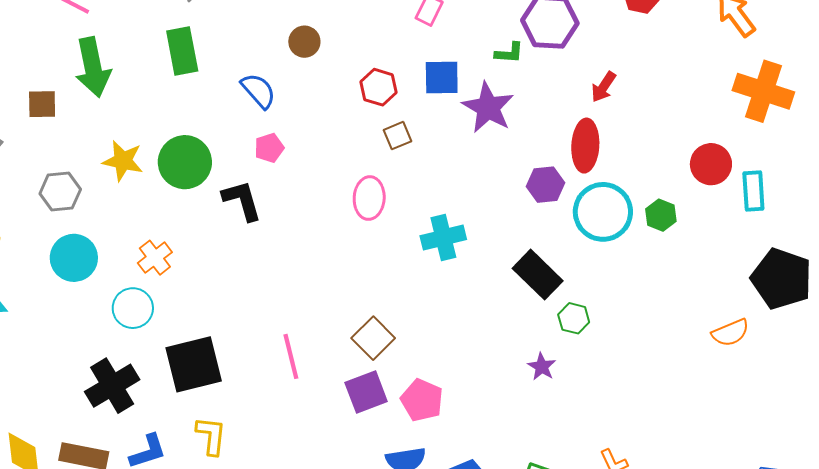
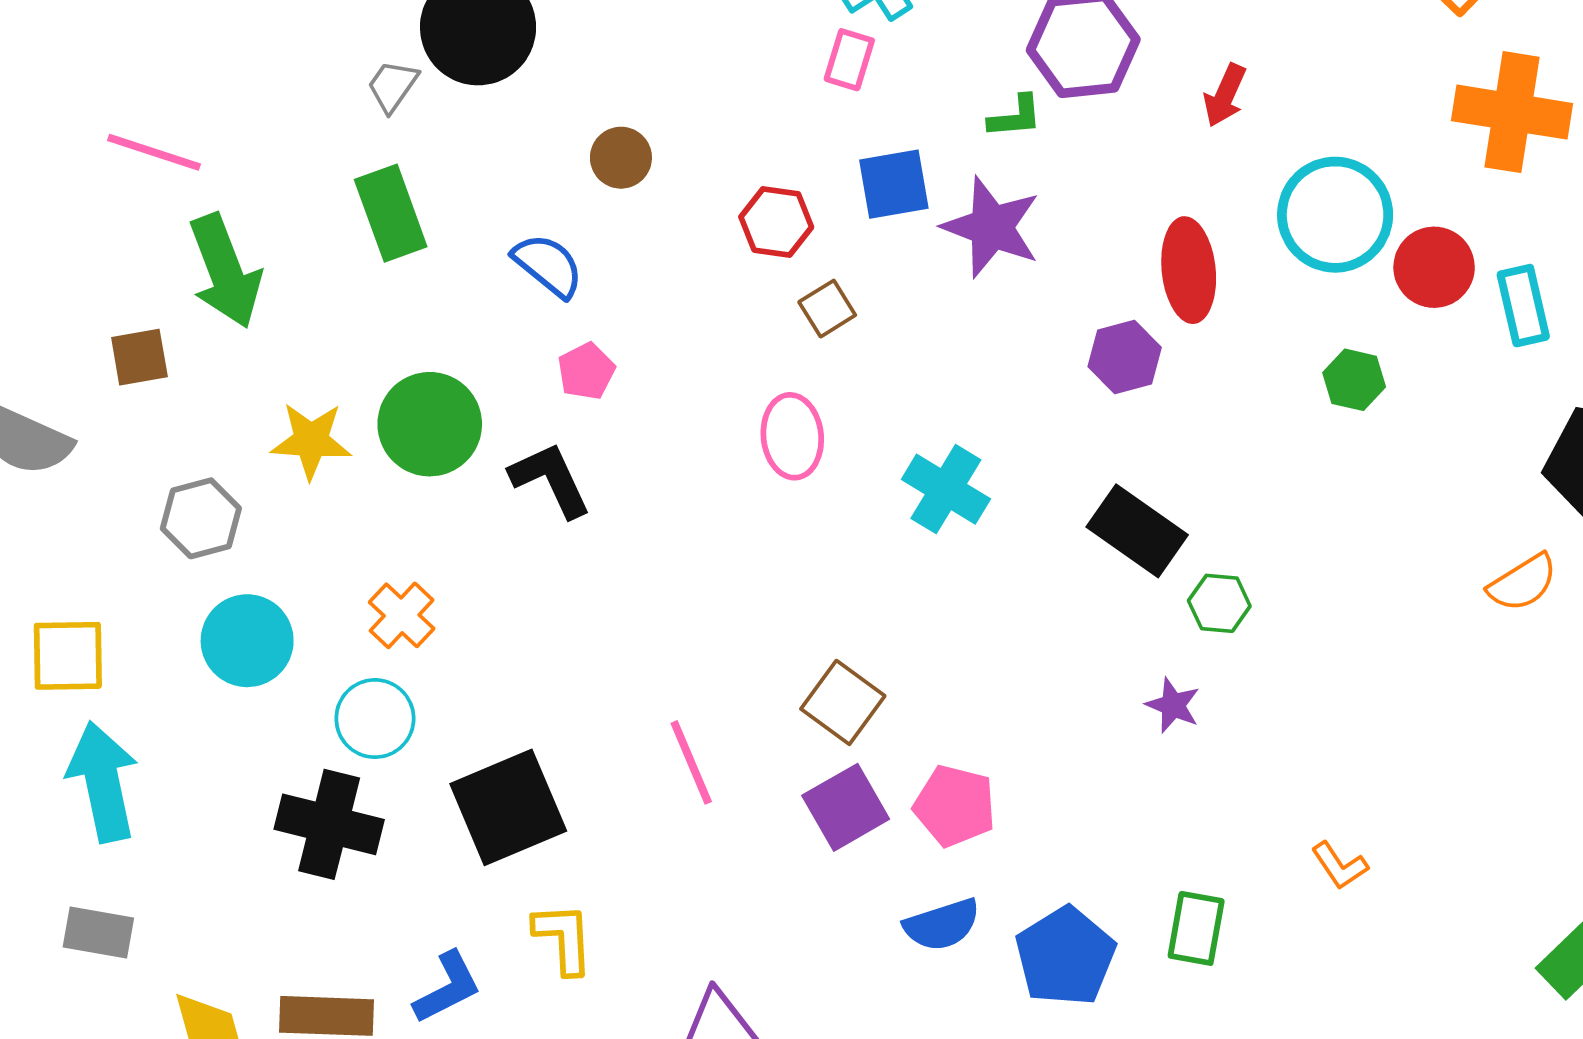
red arrow: (604, 87) -> (1225, 95), moved
cyan circle: (603, 212) -> (1335, 215), moved
cyan cross: (443, 238) -> (946, 489), turned -36
black cross: (112, 386) -> (329, 824), moved, turned -36

